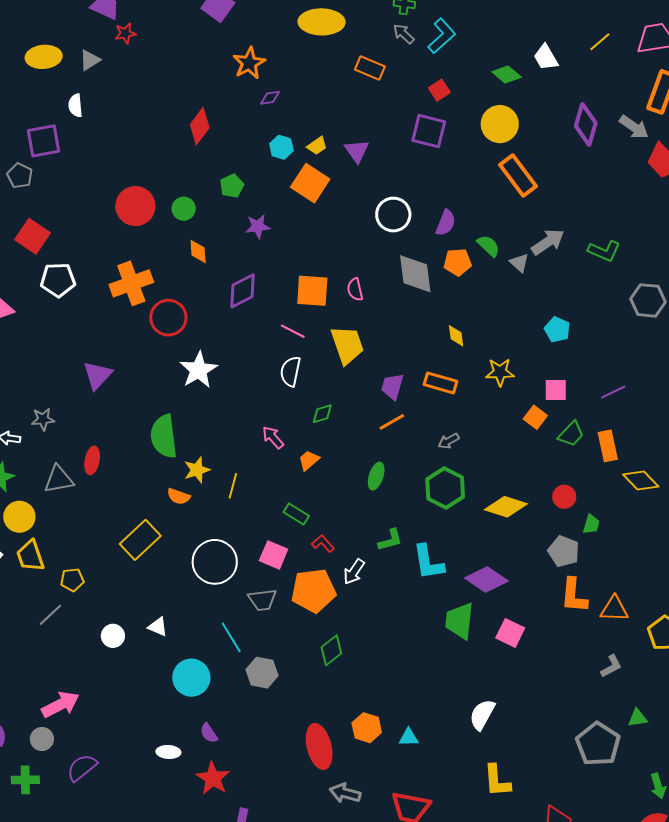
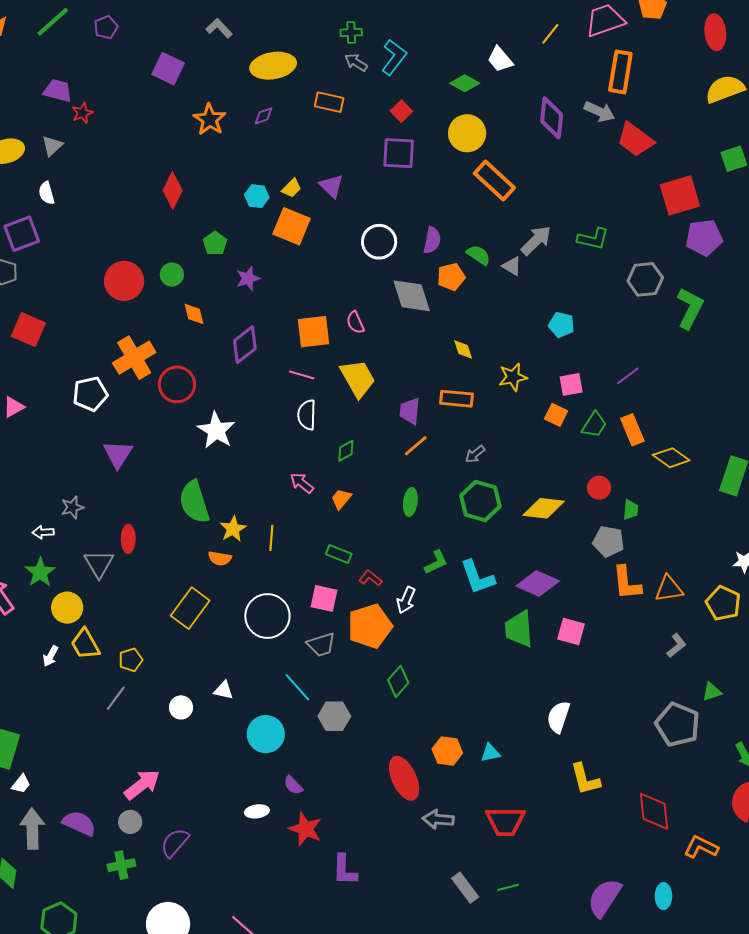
purple diamond: (270, 98) -> (263, 116), moved
white pentagon: (58, 280) -> (90, 394), moved
gray triangle: (59, 479) -> (99, 564), turned -40

